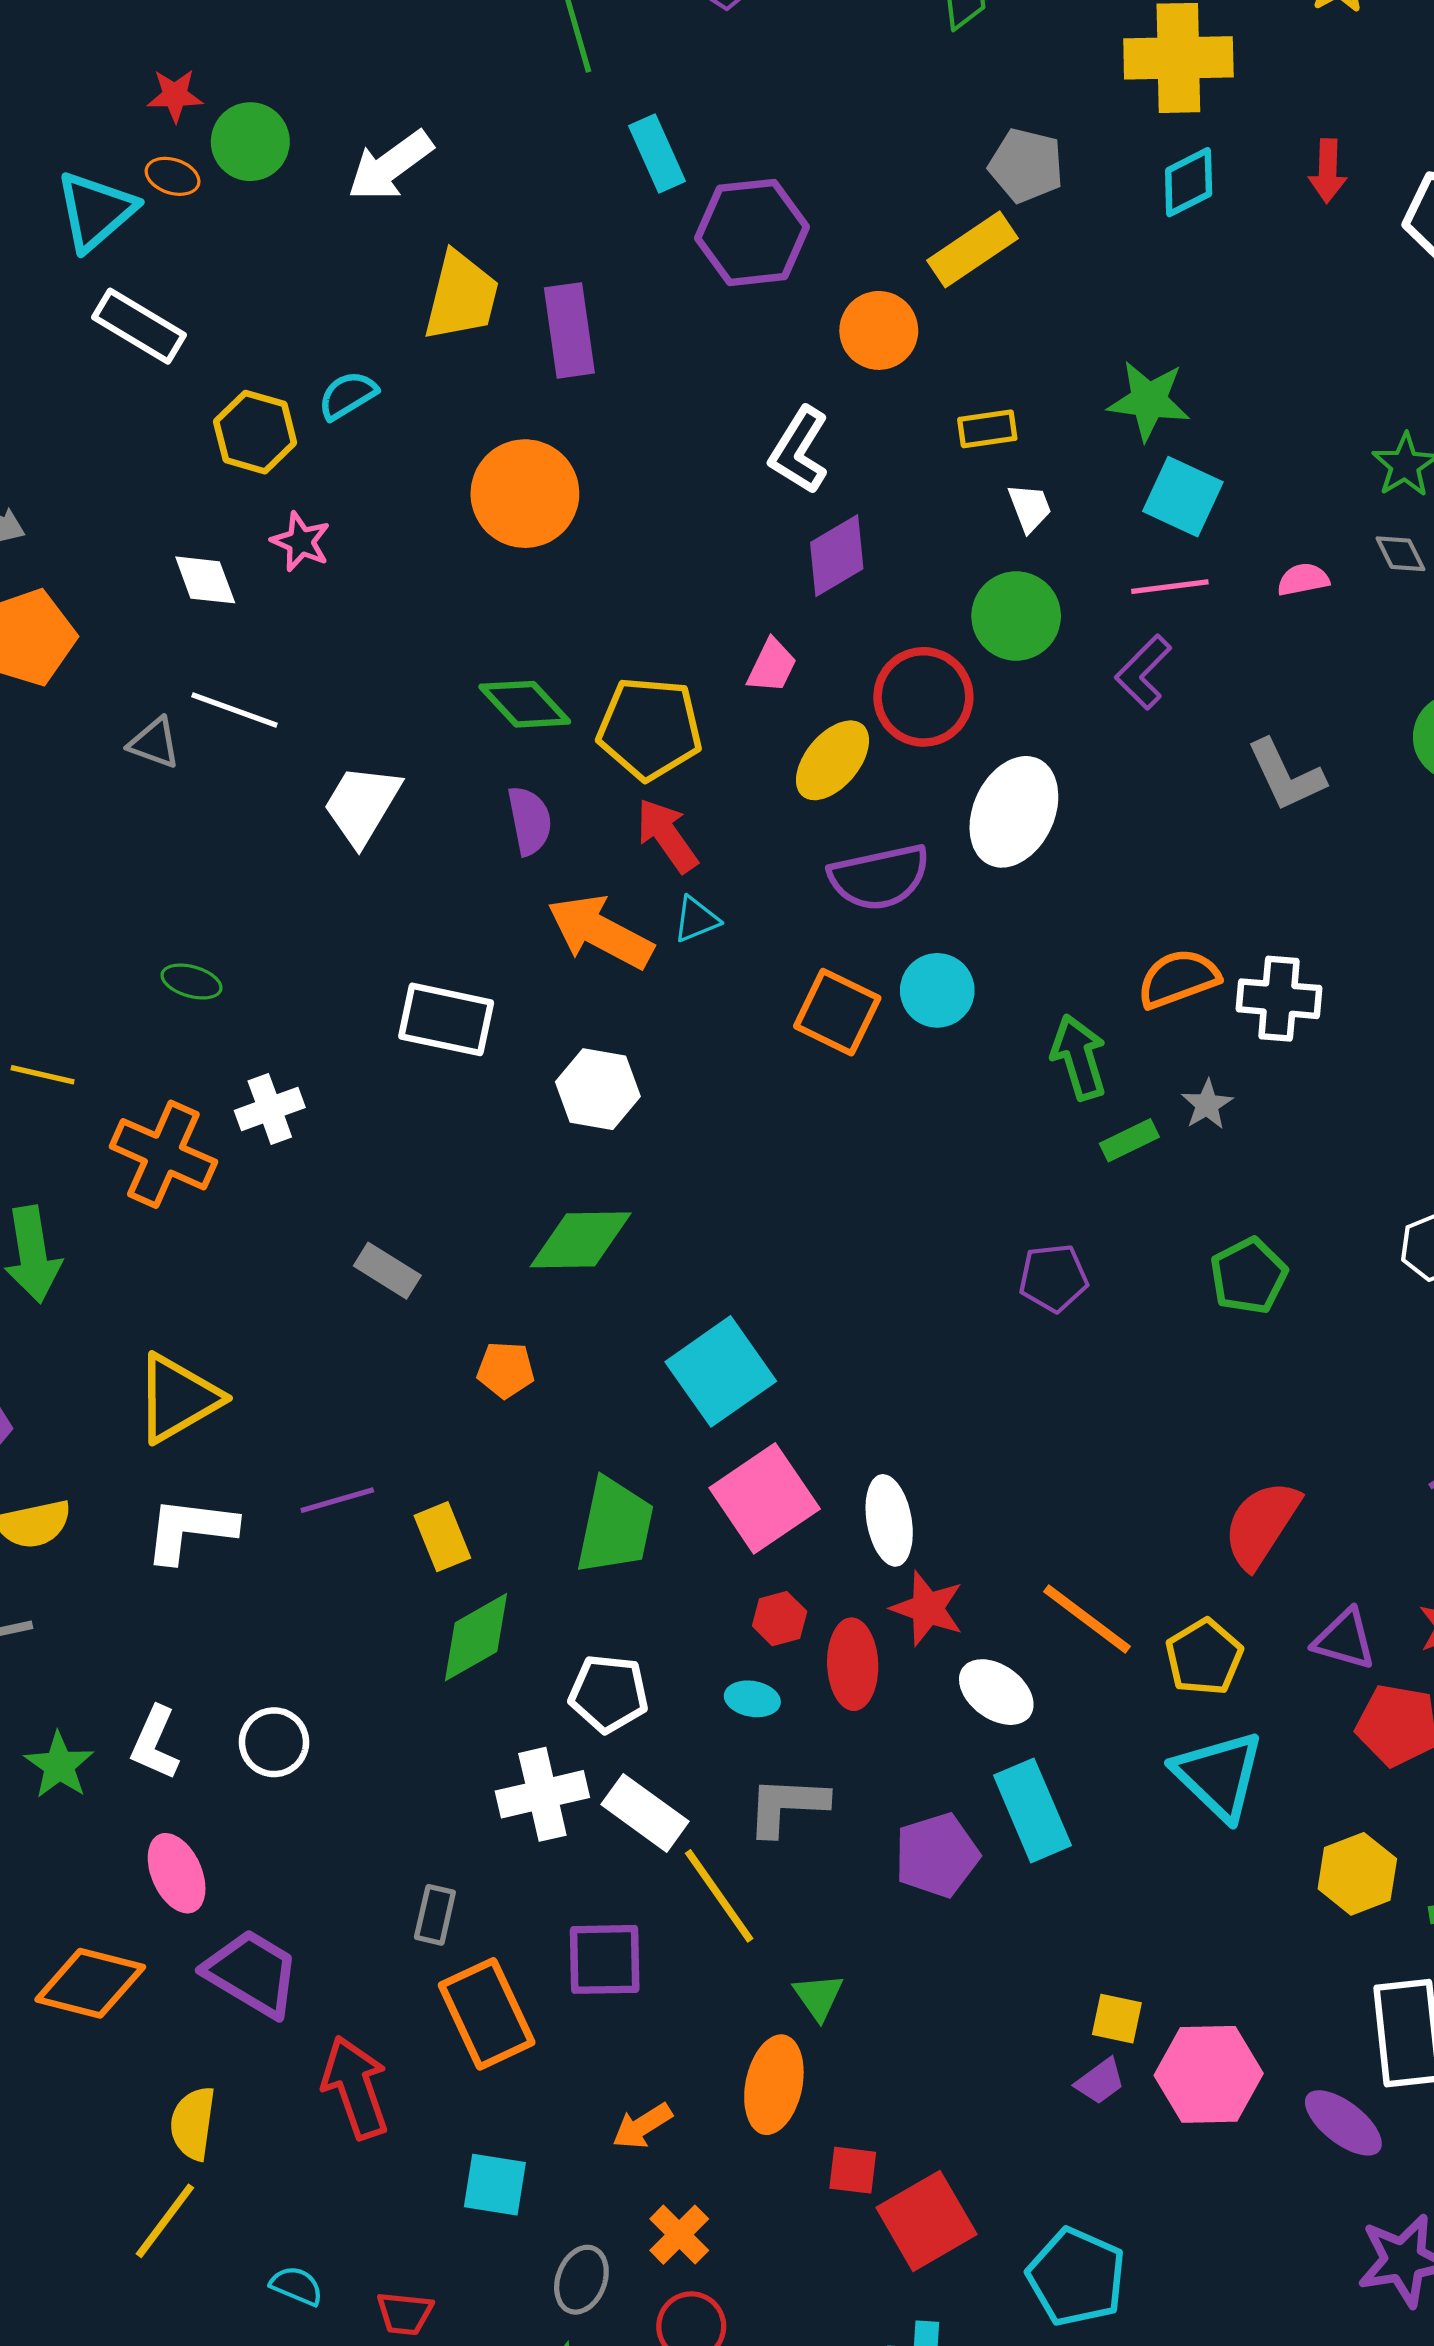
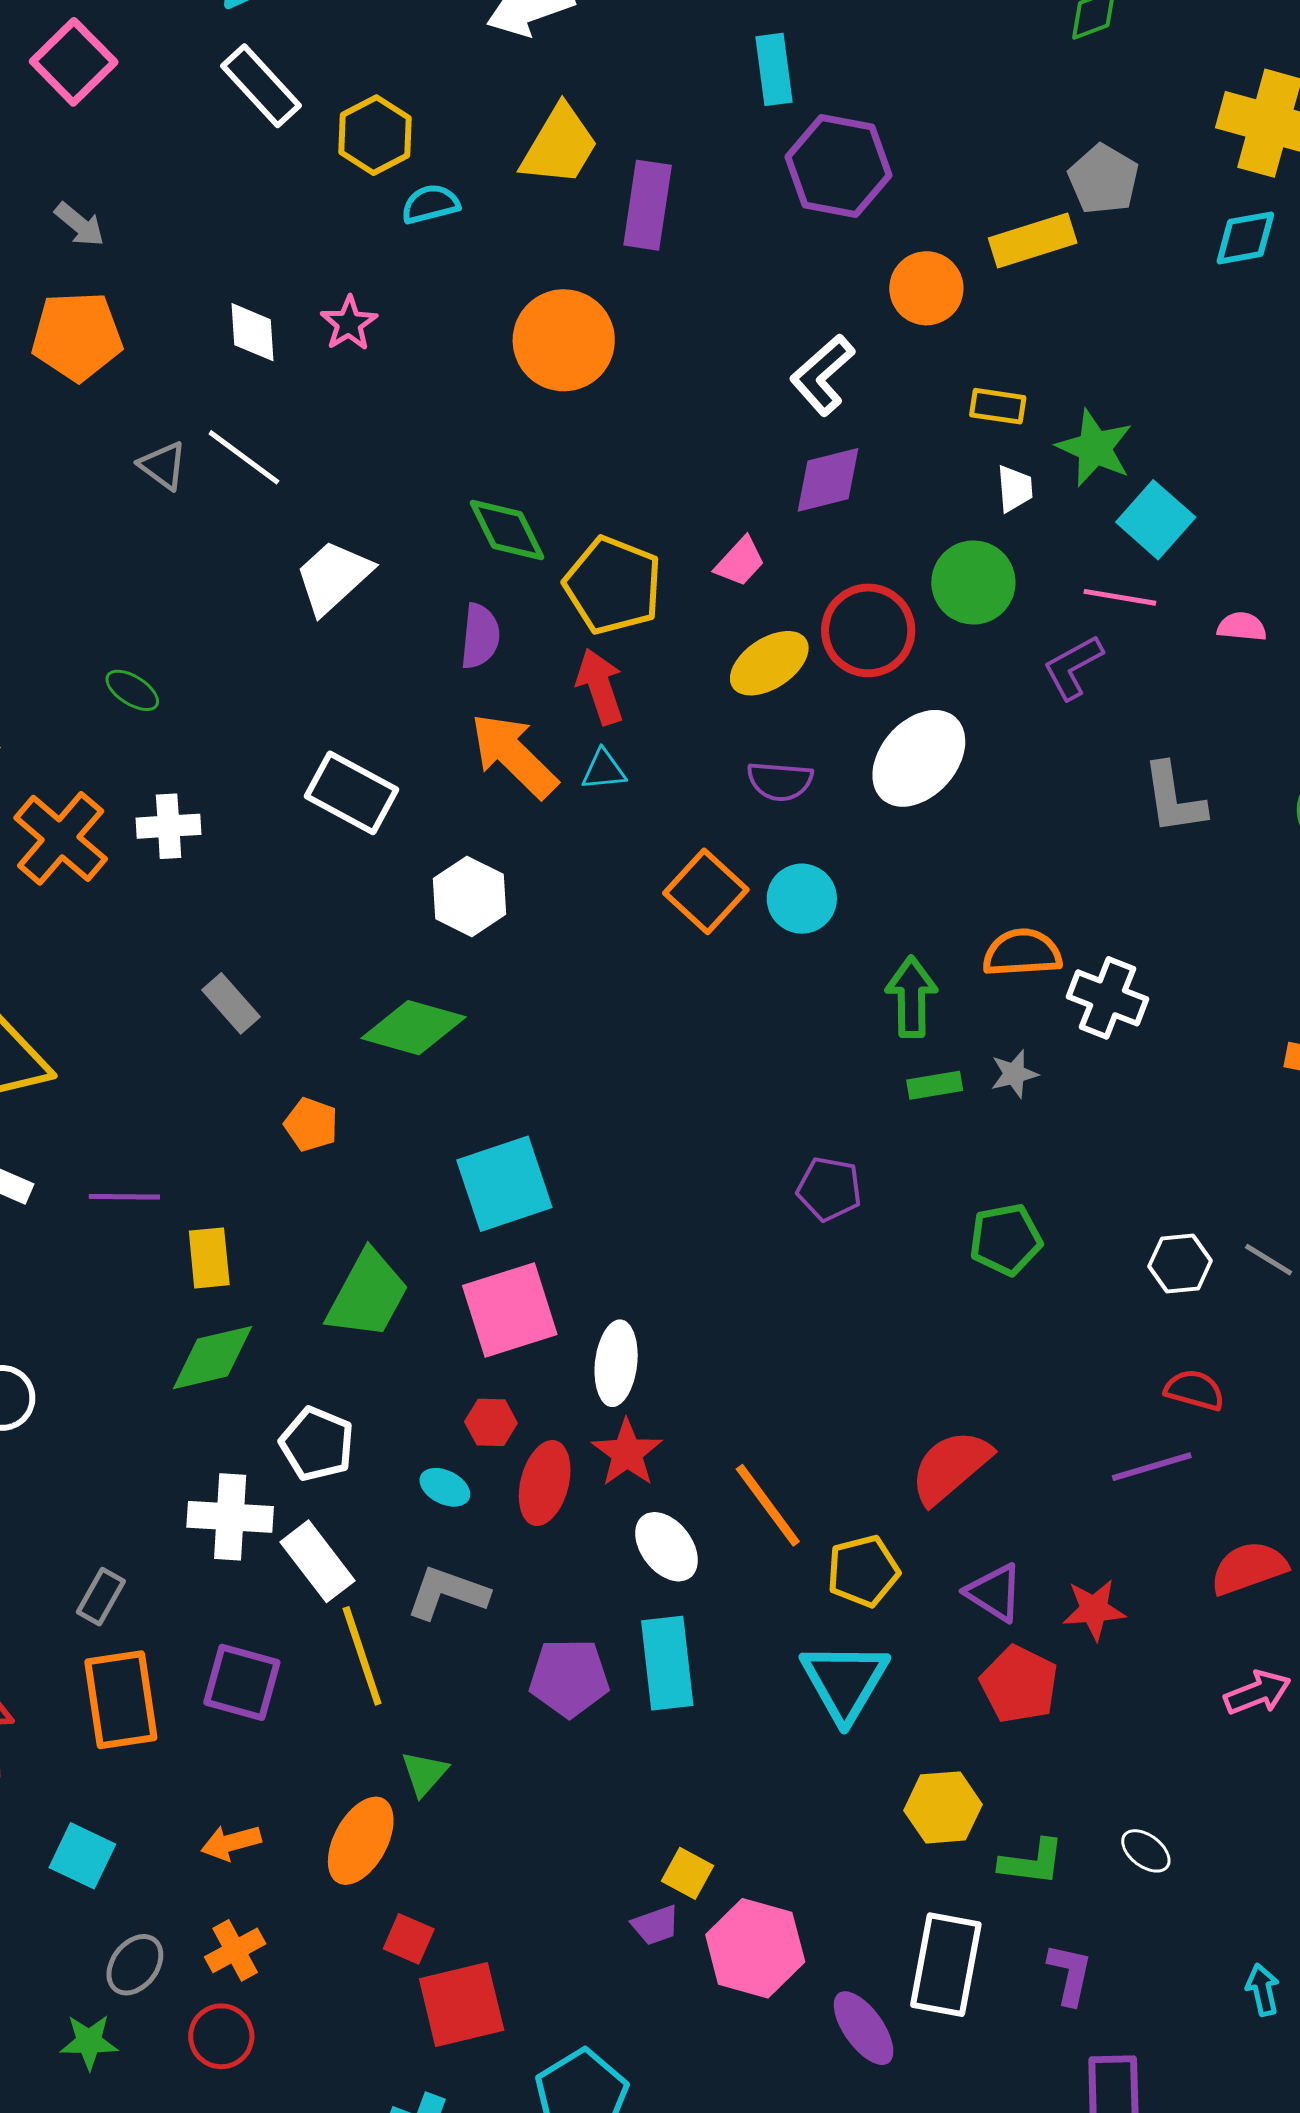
green star: (1149, 401) -> (1095, 448), moved
yellow hexagon: (255, 432) -> (375, 135), moved
purple semicircle: (879, 877) -> (780, 781), size x0.7

